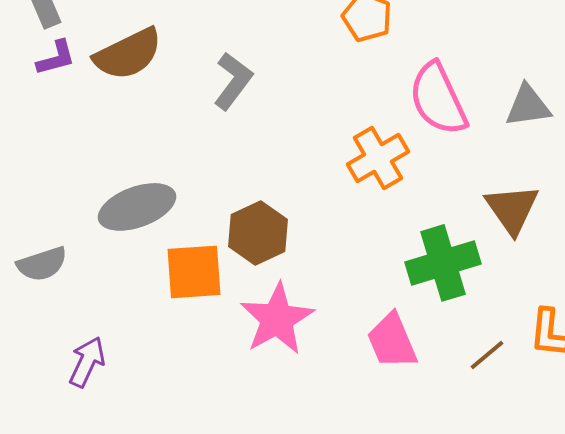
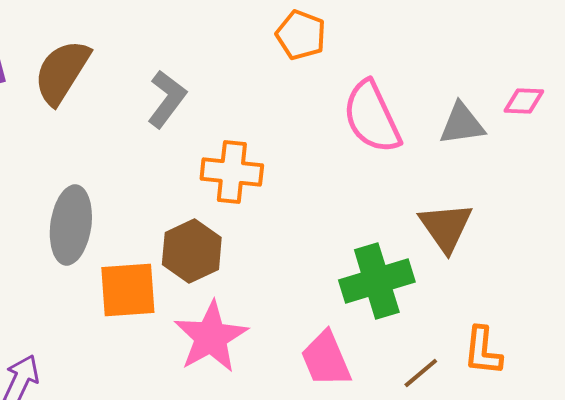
brown semicircle: (128, 54) -> (62, 72), turned 148
orange cross: (378, 158) -> (232, 172), moved, turned 36
gray ellipse: (137, 207) -> (71, 225), turned -62

